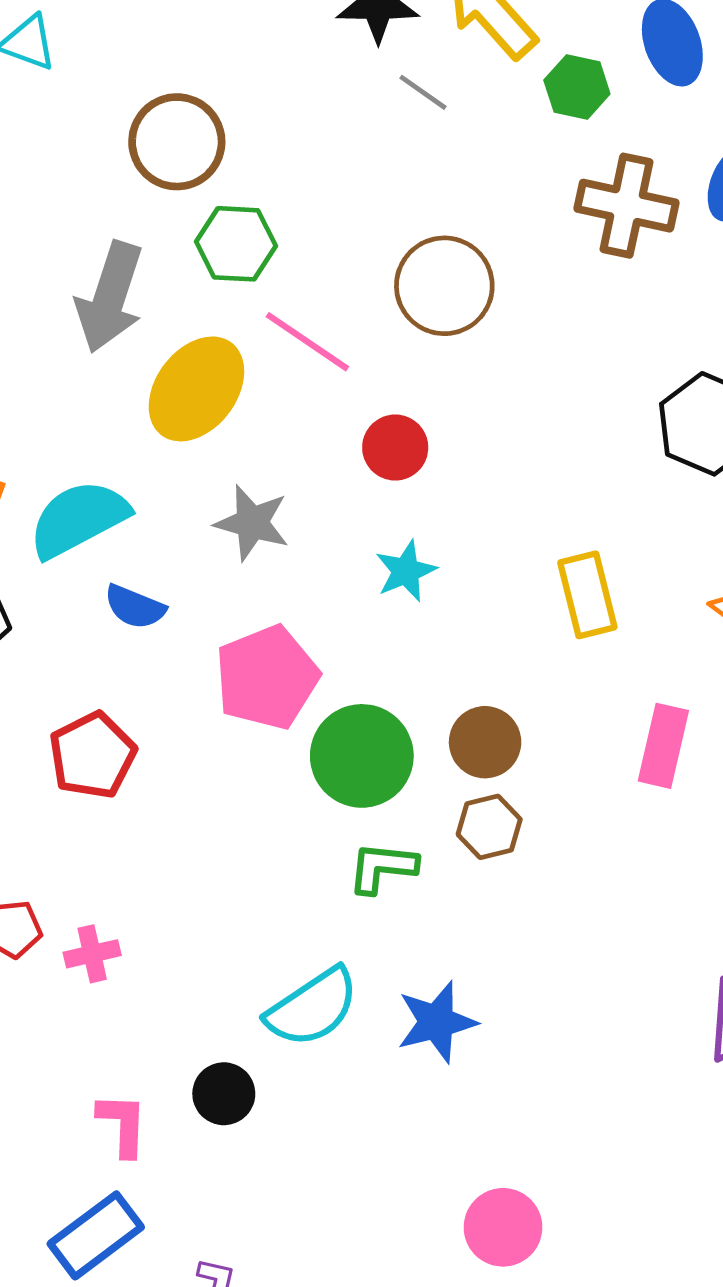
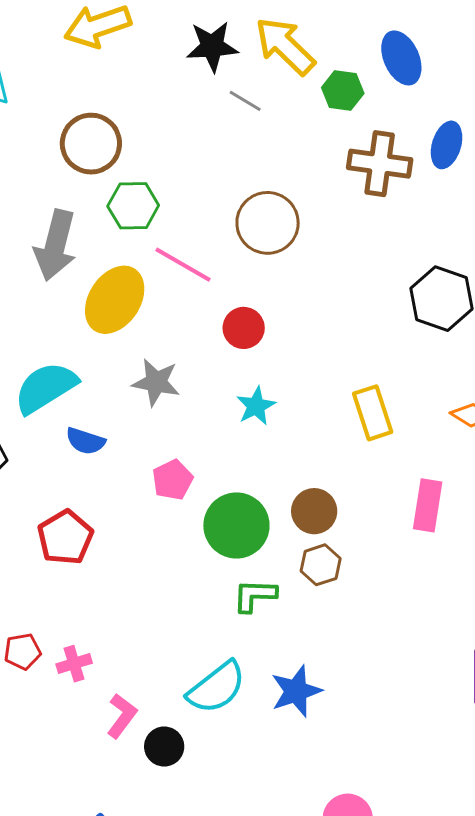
pink pentagon: (267, 677) -> (173, 480), size x0.6
pink L-shape: (123, 1124) -> (122, 716), moved, turned 39

